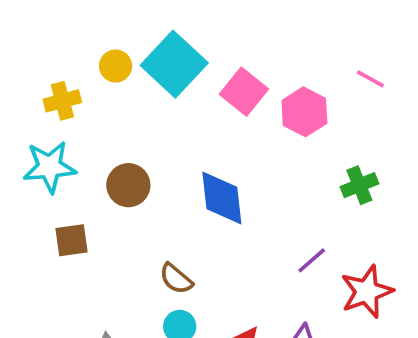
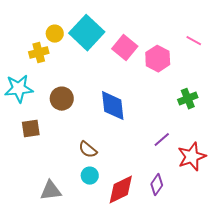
yellow cross: (62, 101) -> (39, 53), moved

